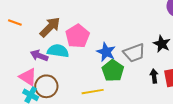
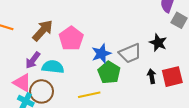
cyan semicircle: (58, 51) -> (53, 67), moved
blue star: (106, 52) -> (101, 54), turned 30
purple arrow: (39, 56) -> (33, 60), turned -72

